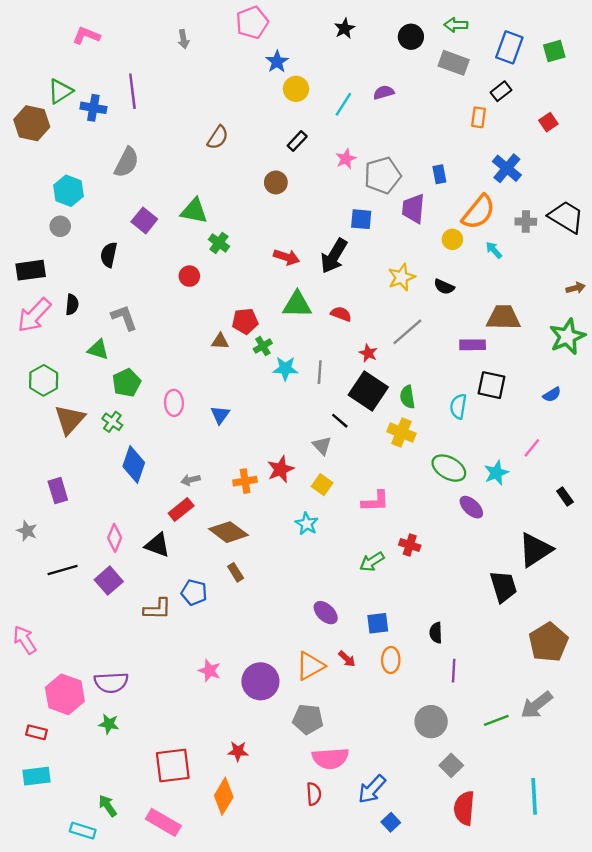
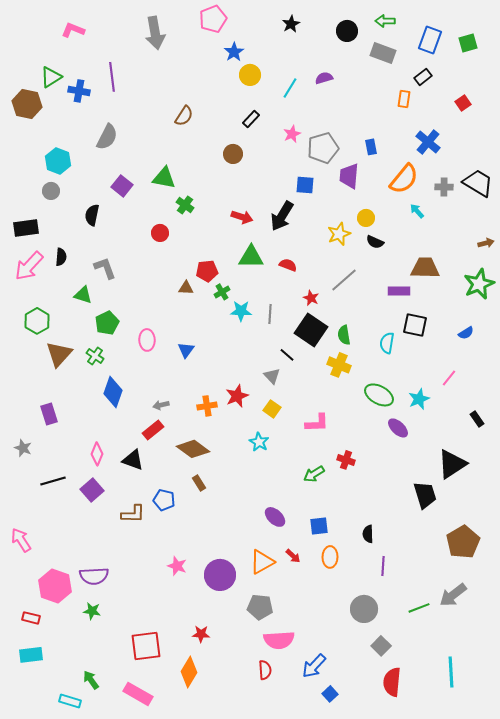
gray arrow: (183, 39) -> (155, 33), size x2.0
yellow circle: (452, 239) -> (366, 218), moved

